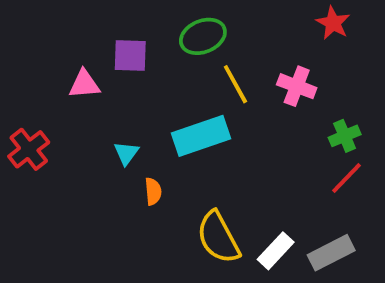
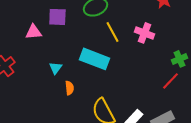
cyan rectangle: (201, 136) -> (94, 59), turned 40
green cross: (345, 136) -> (179, 59), moved

